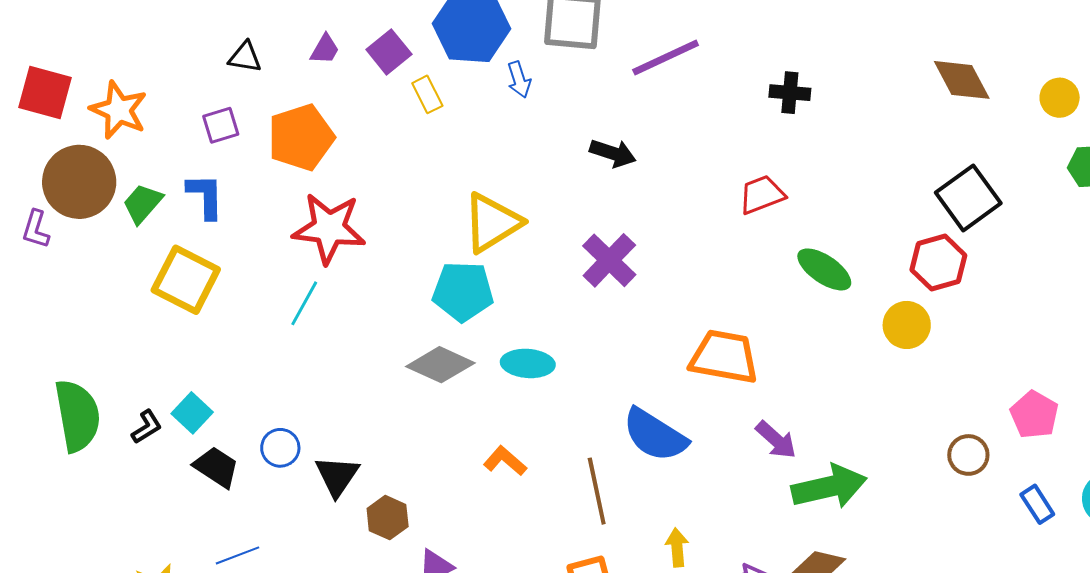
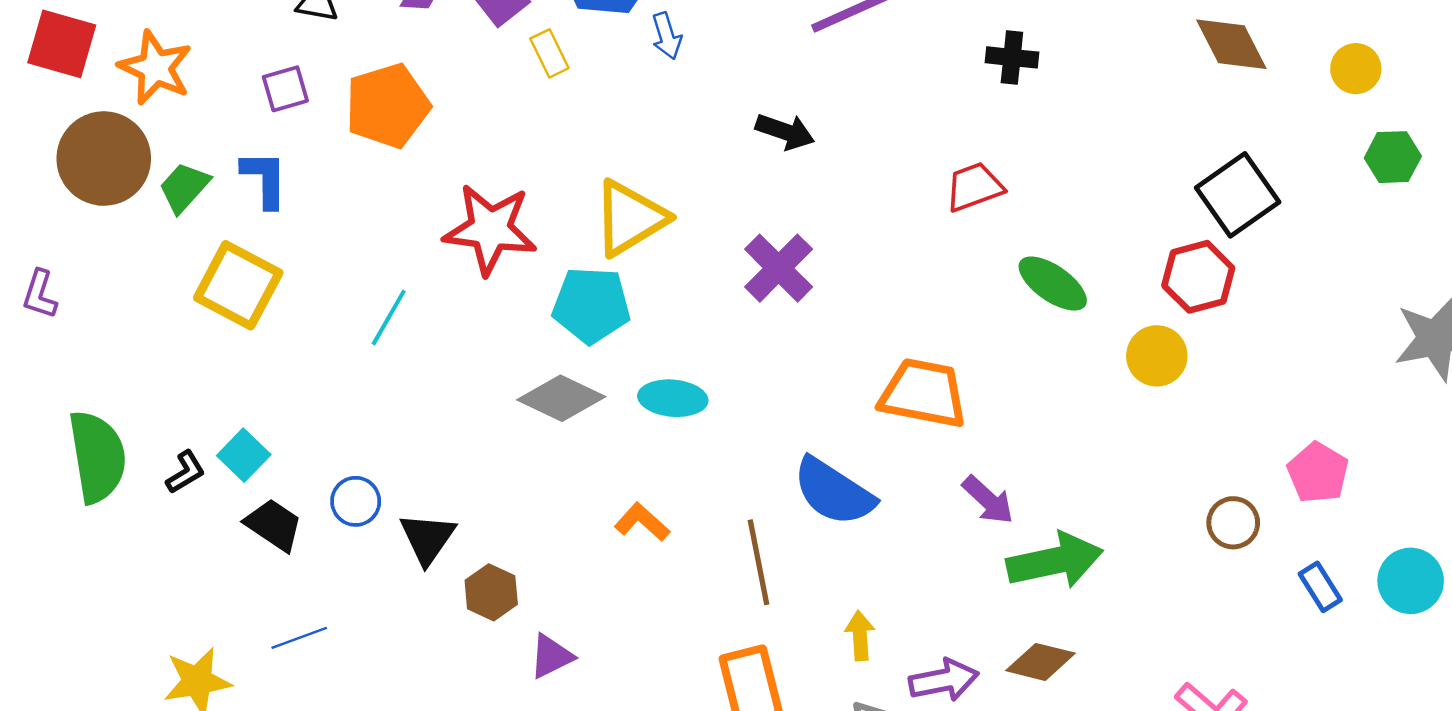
red star: (329, 228) -> (490, 229), moved
purple L-shape: (36, 229) -> (40, 294), moved

